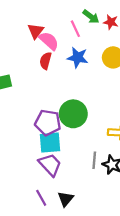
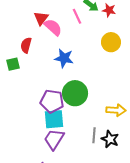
blue star: (78, 57) -> (64, 58), moved
red semicircle: (46, 61) -> (26, 45), moved
purple trapezoid: (50, 165) -> (54, 139), turned -105

